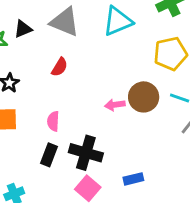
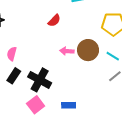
red semicircle: (60, 67) -> (54, 21), moved
pink semicircle: (53, 121) -> (12, 54), moved

